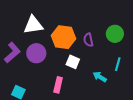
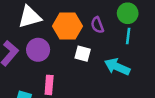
cyan line: (118, 64) -> (128, 36), moved
cyan arrow: (100, 77) -> (117, 67), size x1.5
pink rectangle: (58, 85) -> (49, 85), moved

